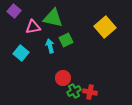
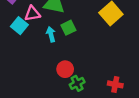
cyan square: (21, 53) -> (19, 26), moved
red cross: (90, 92) -> (115, 84), moved

